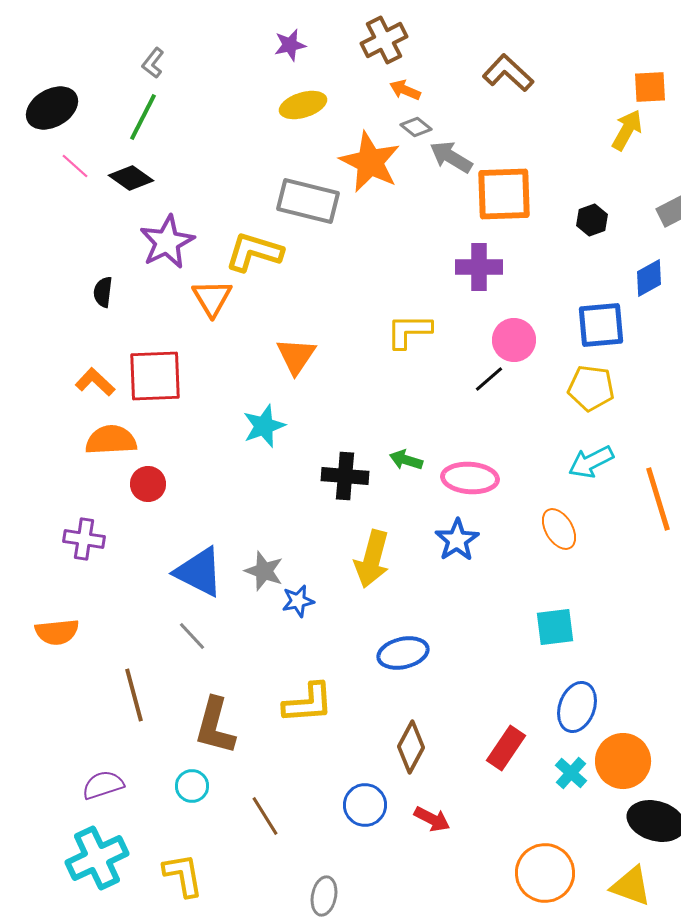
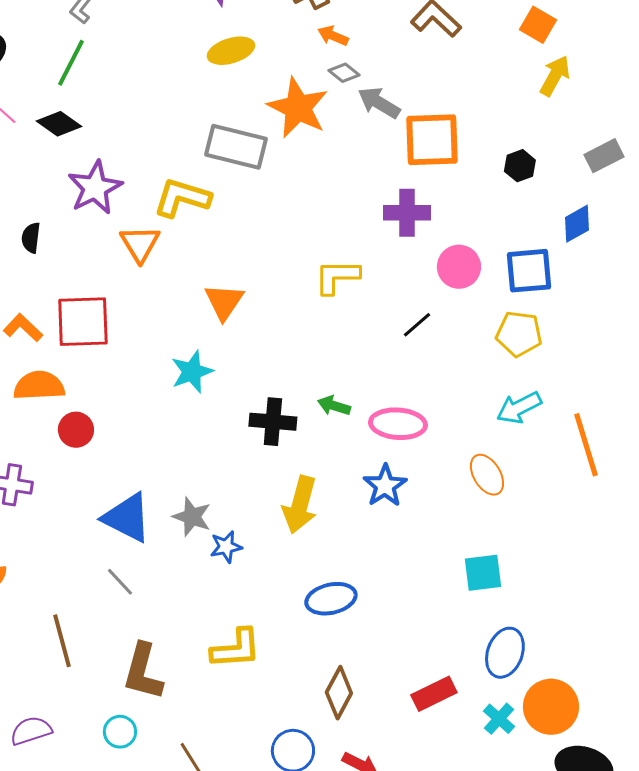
orange square: (650, 87) -> (538, 25), moved, turned 33
pink circle: (514, 340) -> (459, 267), moved
red rectangle: (506, 748) -> (434, 694), turned 30

